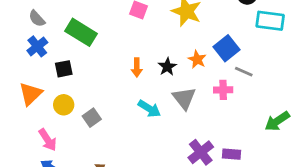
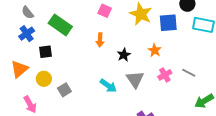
blue square: (227, 48) -> (168, 23), moved, turned 30
orange star: (197, 59) -> (155, 50), moved
orange arrow: (137, 67) -> (100, 40), moved
gray line: (244, 72) -> (189, 73), moved
pink cross: (223, 90) -> (165, 75), turned -32

